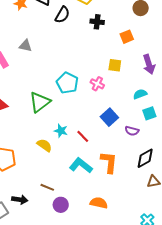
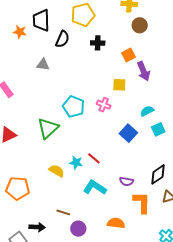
gray triangle: (25, 46) -> (43, 64), moved
purple arrow: (149, 64) -> (144, 71), moved
blue square: (109, 117) -> (128, 133), moved
cyan star: (61, 131) -> (76, 163), moved
purple semicircle: (132, 131) -> (126, 181), moved
orange L-shape: (109, 162) -> (142, 202), moved

